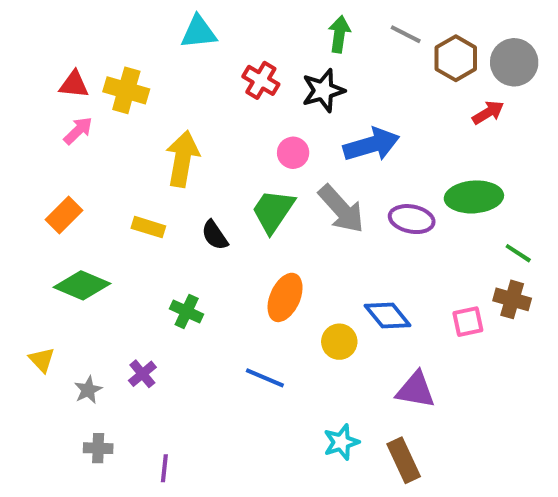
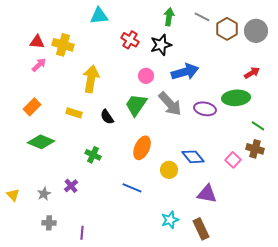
red arrow: (488, 113) -> (252, 73), moved
pink square: (468, 322) -> (233, 160), turned -35
yellow triangle: (42, 360) -> (13, 195), moved

